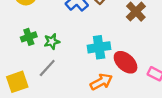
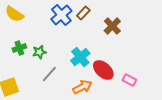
cyan cross: (99, 47) -> (80, 57), turned -30
gray line: (47, 68) -> (49, 74), moved

